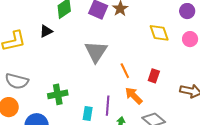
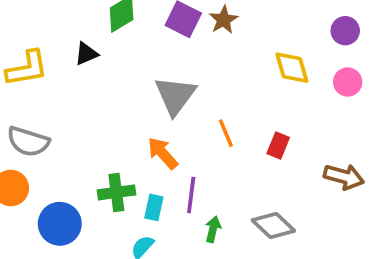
green cross: (58, 94) -> (116, 192), moved
orange arrow: (134, 96) -> (163, 153), moved

